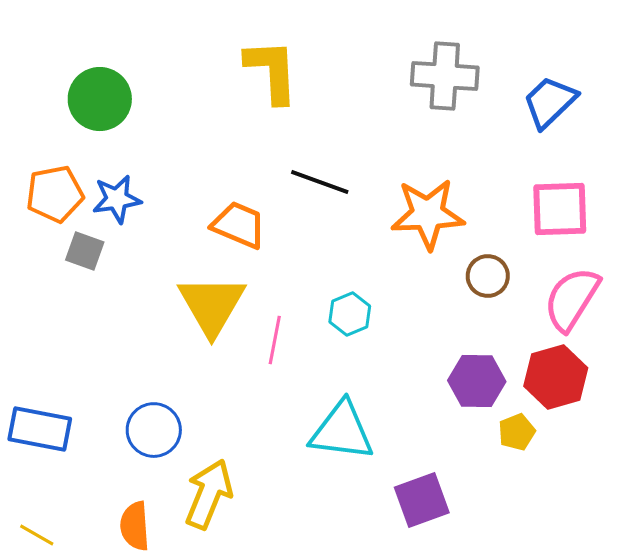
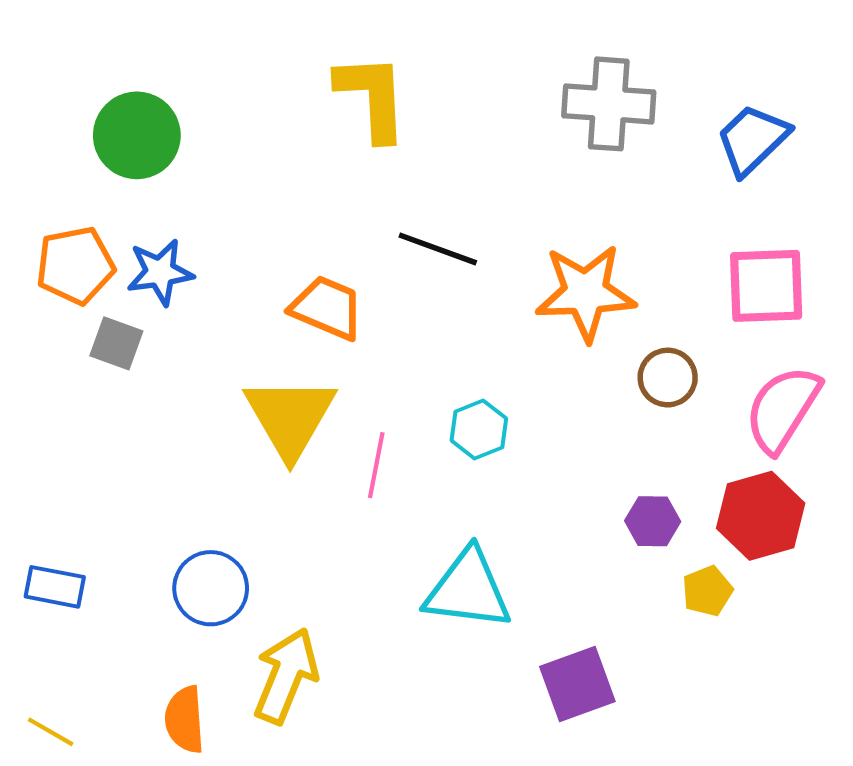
purple hexagon: (477, 381) -> (653, 521), size x0.7
blue rectangle: (40, 429) -> (55, 587), size x0.7

